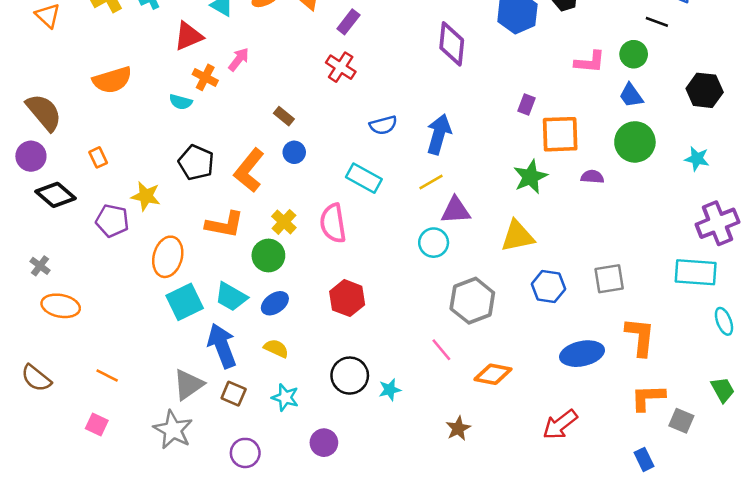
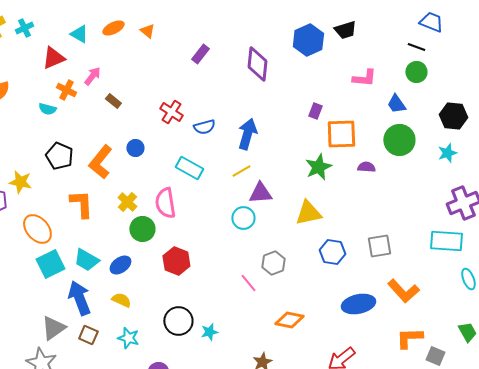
purple rectangle: (348, 22) -> (200, 54), moved
green circle: (634, 54) -> (416, 72), moved
red cross: (341, 67) -> (171, 112), moved
black hexagon: (705, 90) -> (453, 116), moved
brown rectangle: (284, 116) -> (113, 101), moved
cyan star: (697, 159) -> (447, 153), turned -30
orange L-shape: (225, 225) -> (81, 204), turned -104
green circle: (268, 256) -> (142, 229), moved
orange ellipse: (168, 257) -> (37, 229), turned -56
gray hexagon: (472, 301) -> (273, 263), size x0.7
orange L-shape: (640, 337) -> (403, 291), turned 132
pink line: (441, 350) -> (248, 283), moved

